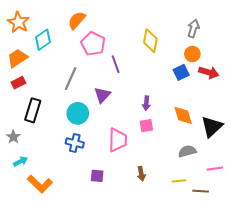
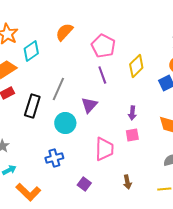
yellow diamond: (150, 41) -> (136, 66), moved, turned 35
pink pentagon: (93, 44) -> (103, 46), moved
black rectangle: (33, 110) -> (32, 106), moved
blue cross: (75, 143) -> (54, 158), moved, turned -30
purple square: (97, 176) -> (84, 184), turned 32

